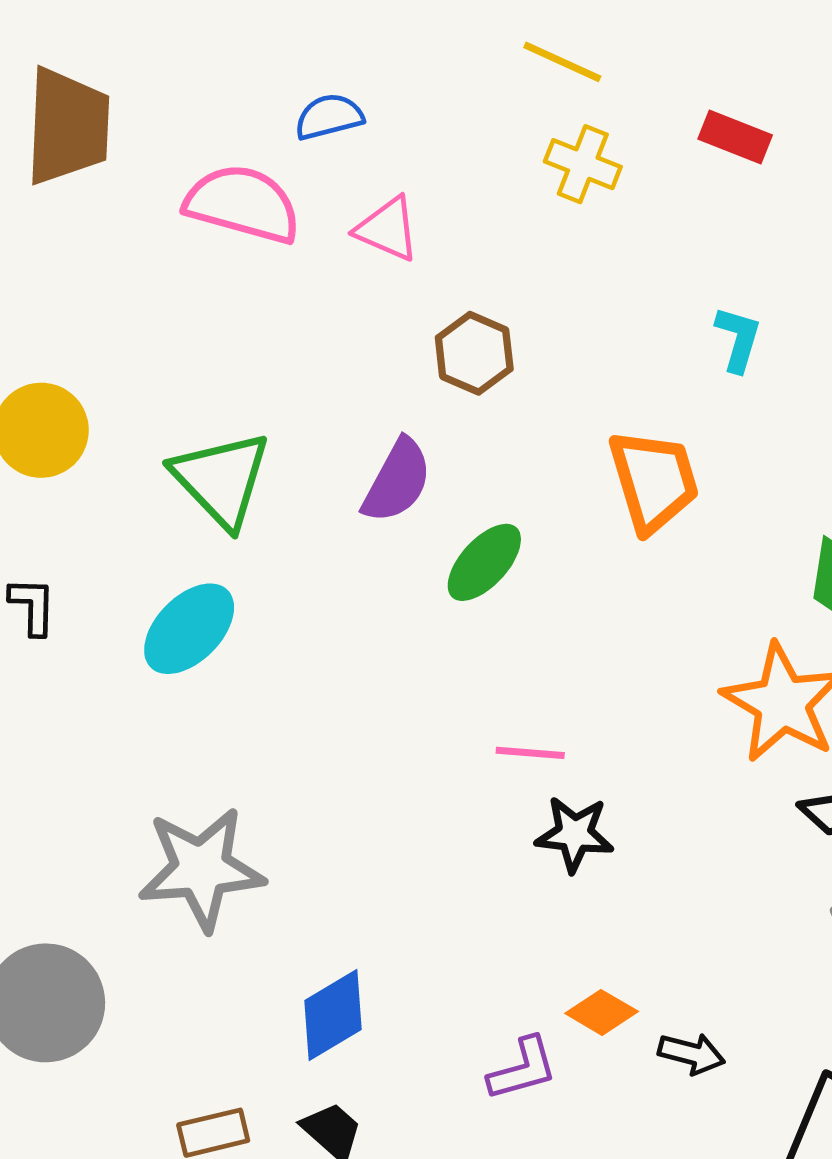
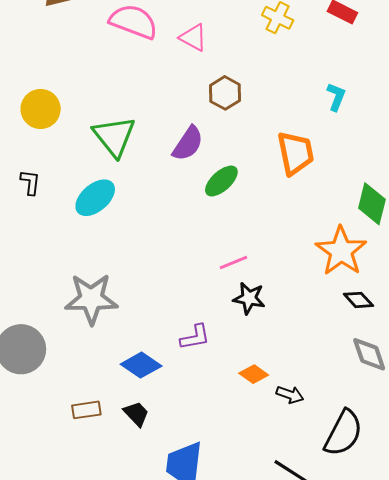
pink line: (530, 753) -> (233, 263), turned -32
blue diamond: (333, 1015) -> (141, 365), turned 60
purple L-shape: (523, 1069) -> (195, 337), moved

